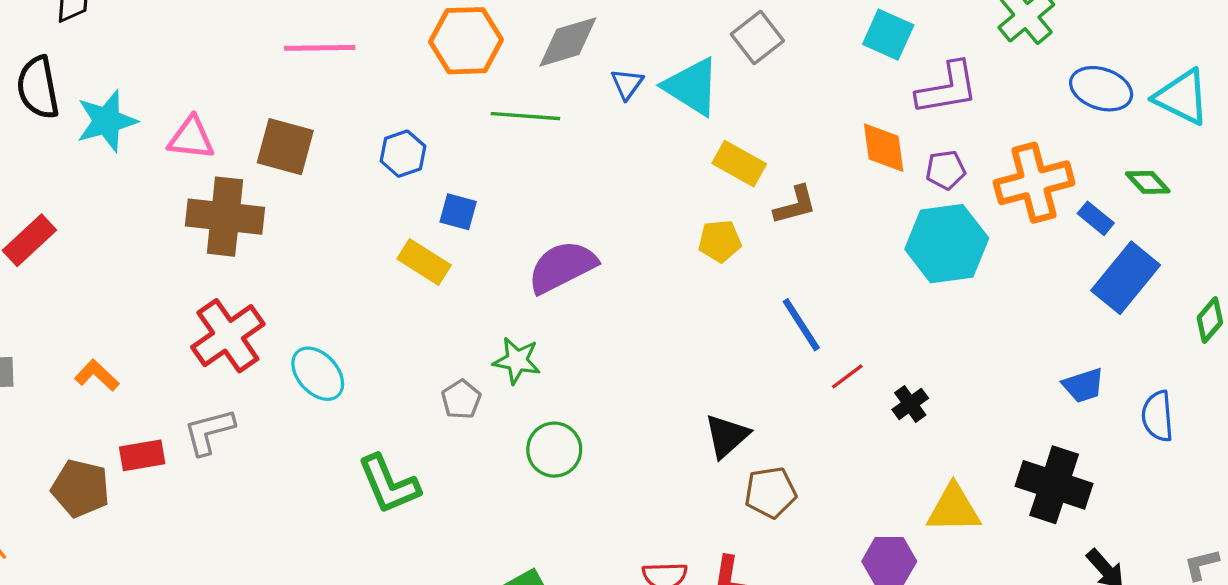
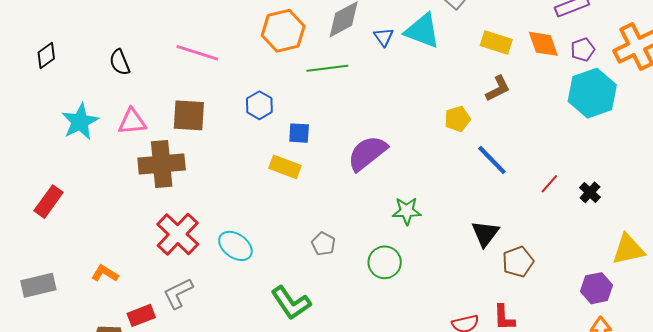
pink line: (320, 48) -> (197, 53), turned 30
black semicircle: (38, 88) -> (120, 62), moved, size x0.7
yellow rectangle: (739, 164) -> (496, 43), moved
blue line: (801, 325) -> (492, 160), moved
green star: (517, 361) -> (407, 211), moved

